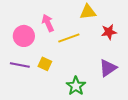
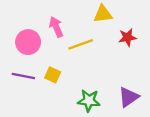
purple triangle: (108, 68) -> (129, 97), moved
green star: (76, 86) -> (89, 101), turned -30

